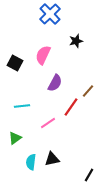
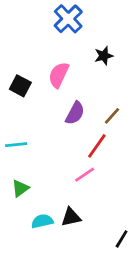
brown line: (88, 91) -> (112, 116), moved
cyan line: (22, 106) -> (16, 145), moved
pink line: (48, 123) -> (85, 175), moved
cyan semicircle: (31, 162) -> (42, 221), turned 70

